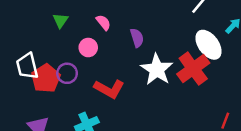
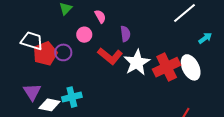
white ellipse: (209, 45) -> (191, 67), moved
white trapezoid: (27, 66) -> (32, 41), turned 110
red L-shape: (109, 89) -> (110, 56), moved

